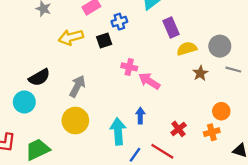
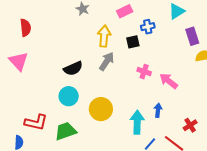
yellow arrow: (71, 37) -> (104, 36), turned 105
pink cross: (129, 67) -> (144, 72), moved
gray arrow: (77, 86) -> (107, 61), moved
cyan circle: (24, 102) -> (69, 96), moved

